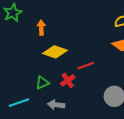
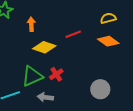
red line: (86, 66) -> (73, 34), moved
green triangle: (42, 83) -> (32, 76), size x1.6

